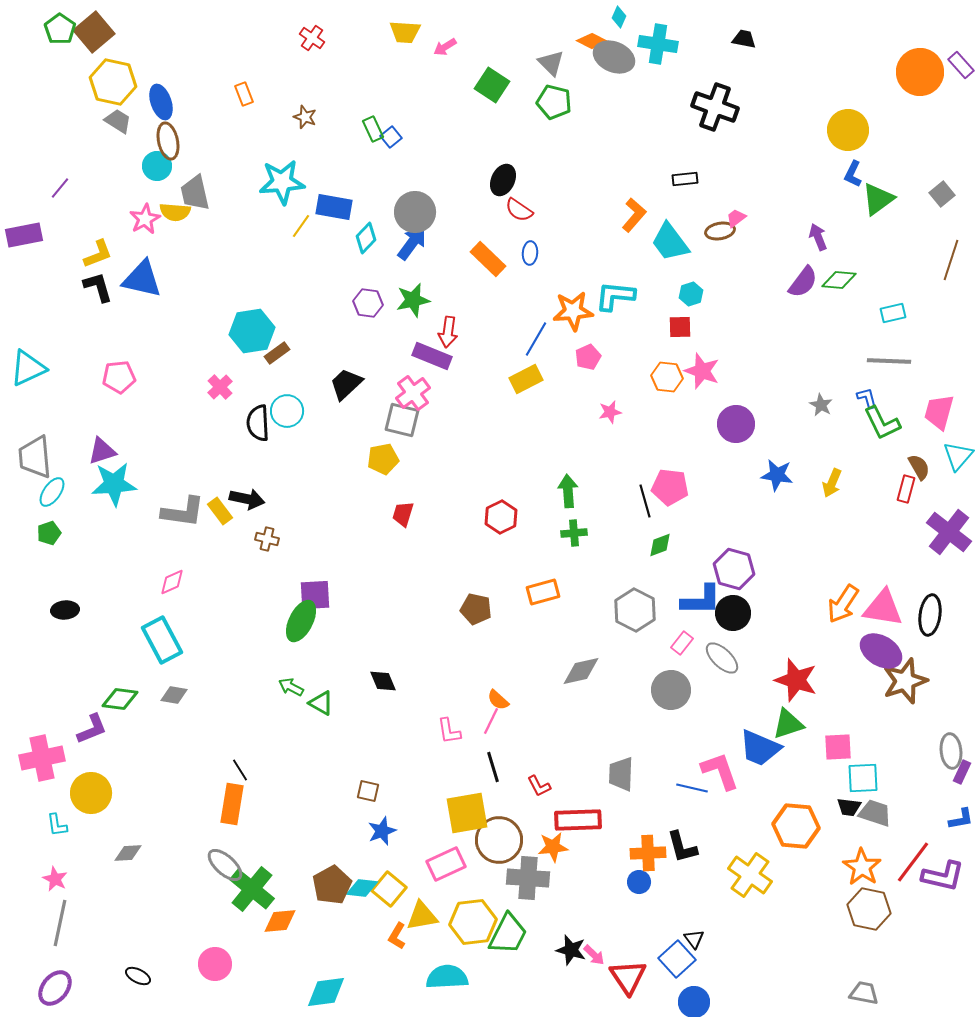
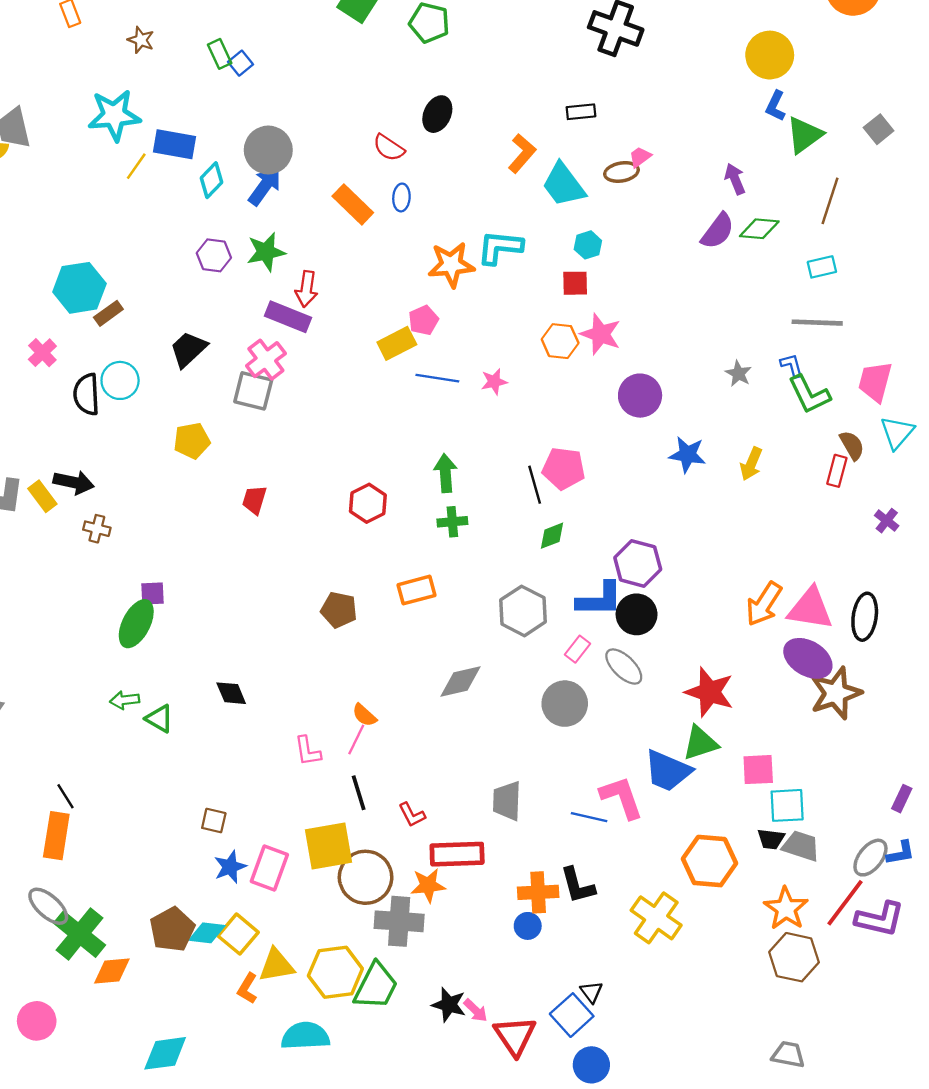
black ellipse: (503, 180) -> (437, 114), moved
brown line: (951, 260) -> (830, 201), moved
blue line: (536, 339) -> (437, 378), moved, turned 69
pink pentagon: (588, 357) -> (423, 320), moved
yellow pentagon: (383, 459) -> (192, 441), moved
purple cross: (949, 532) -> (887, 521), size x0.5
purple square: (315, 595) -> (152, 594), size x0.7
green arrow: (291, 687) -> (125, 700), turned -35
gray ellipse: (951, 751) -> (870, 858), moved, turned 44
pink rectangle: (446, 864) -> (269, 868), moved, turned -45

